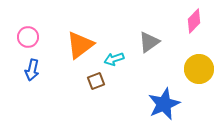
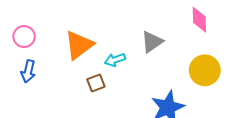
pink diamond: (194, 21) -> (199, 20), turned -45

